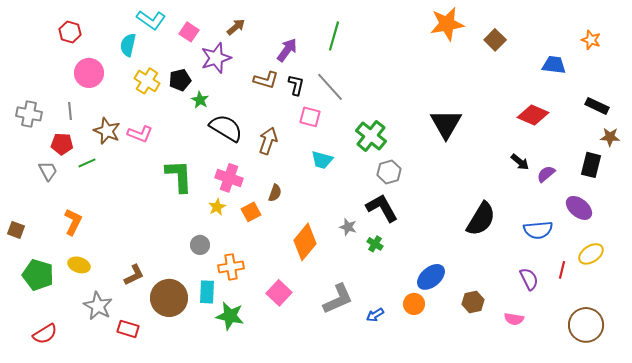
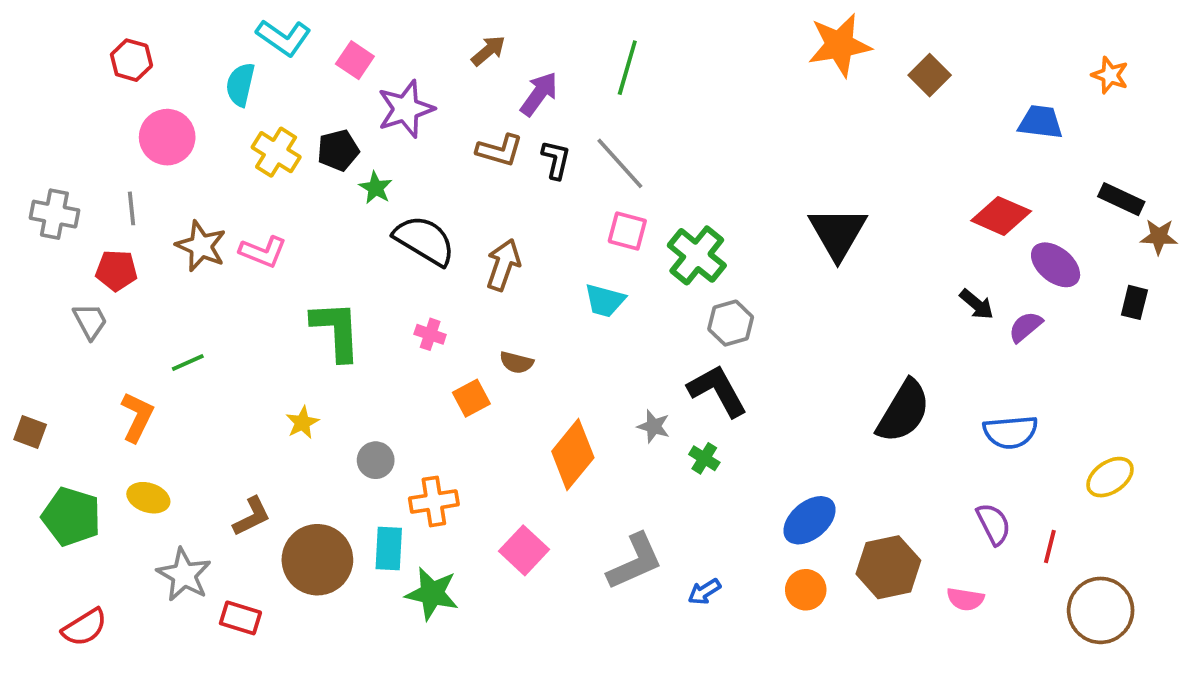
brown arrow: (236, 27) -> (488, 51), moved
pink square: (310, 117) -> (627, 231), moved
brown star: (610, 137) -> (1159, 237), moved
green line: (87, 163) -> (188, 362), moved
black rectangle: (591, 165) -> (1134, 302), moved, size x0.7
pink cross: (229, 178) -> (430, 334), size x0.6
brown semicircle: (275, 193) -> (516, 362), turned 84
yellow star: (217, 207) -> (302, 423), moved
purple ellipse: (579, 208) -> (1056, 265), moved
red line: (562, 270) -> (1050, 547), moved
brown hexagon: (473, 302) -> (888, 567), size x1.5
orange circle: (414, 304) -> (806, 590), moved

